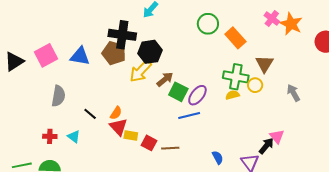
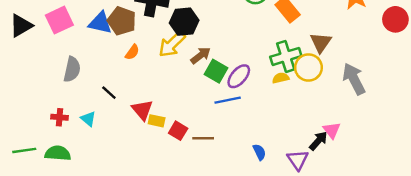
brown pentagon: (114, 53) -> (122, 21), moved
green cross: (236, 77) -> (286, 56), turned -30
yellow circle: (255, 85) -> (308, 68), size x1.5
gray arrow: (293, 93) -> (354, 79), size x1.5
orange semicircle: (116, 113) -> (132, 52), moved

